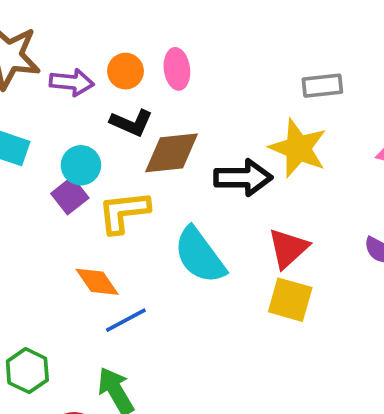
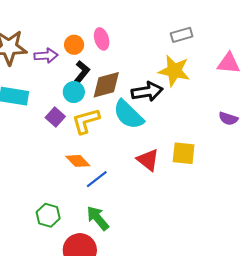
black L-shape: (131, 123) -> (82, 72), turned -65
cyan circle: (81, 165) -> (74, 92), moved
red triangle: (288, 248) -> (148, 160), moved, turned -30
cyan semicircle: (200, 255) -> (128, 115), moved

